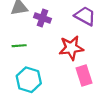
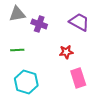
red star: (71, 48) -> (66, 52), size x0.6

